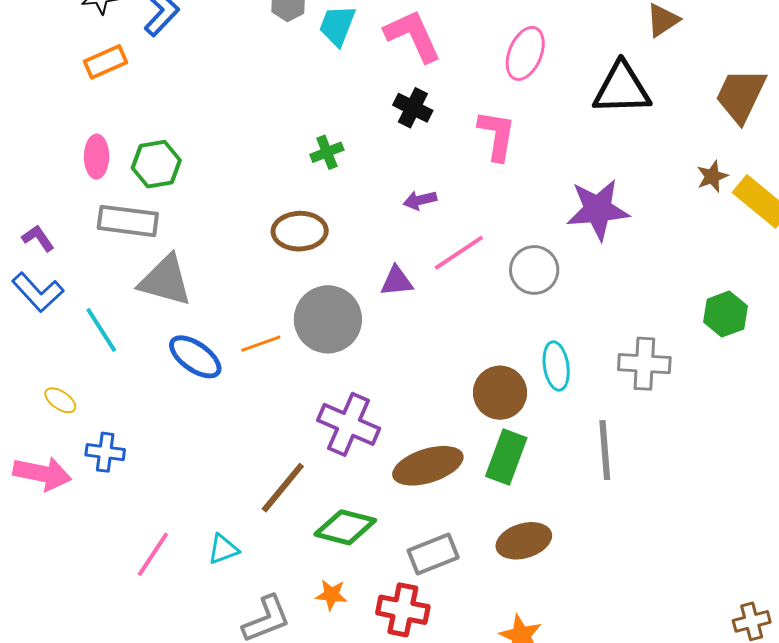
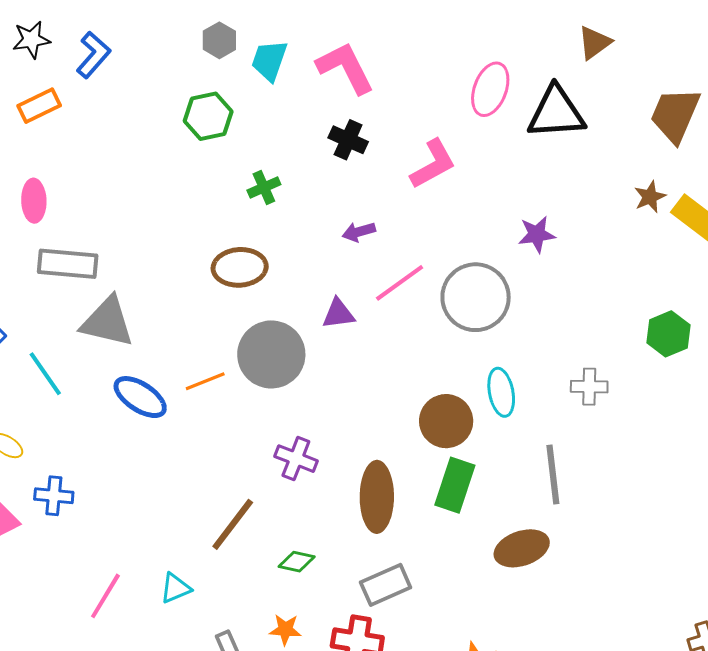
pink ellipse: (525, 53) -> (490, 89), moved
pink L-shape: (497, 135) -> (433, 164), turned 54
green hexagon: (156, 164) -> (208, 116), moved
purple star: (598, 210) -> (537, 234), size x0.6
gray circle: (534, 270) -> (476, 297), size x1.4
gray cross: (644, 364) -> (589, 387), size x0.7
purple cross: (349, 424) -> (296, 459), size x0.7
brown ellipse: (428, 466) -> (377, 497), turned -70
green diamond: (345, 527) -> (297, 562), size x0.6
brown ellipse: (524, 541) -> (522, 548), moved

